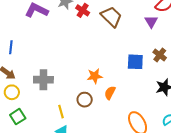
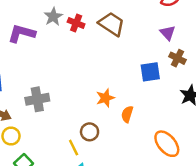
purple triangle: (151, 22) -> (168, 33), moved
gray cross: (43, 80) -> (37, 99), moved
brown circle: (85, 100) -> (90, 132), moved

